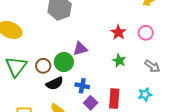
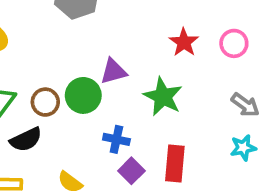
green star: (119, 61) -> (163, 97), moved, size x1.5
black semicircle: (55, 83) -> (26, 140), moved
cyan star: (145, 94) -> (243, 148), moved

